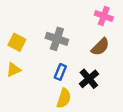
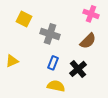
yellow square: (17, 42) -> (24, 19), moved
yellow semicircle: (64, 98) -> (56, 86), turned -96

